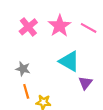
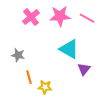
pink star: (60, 26) -> (60, 16), turned 30
gray star: (23, 69) -> (18, 55), moved

